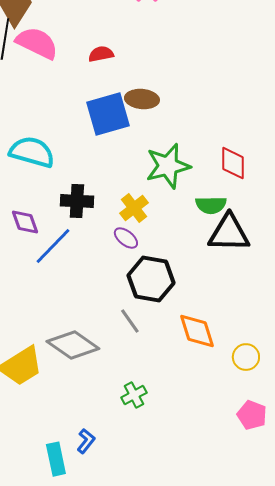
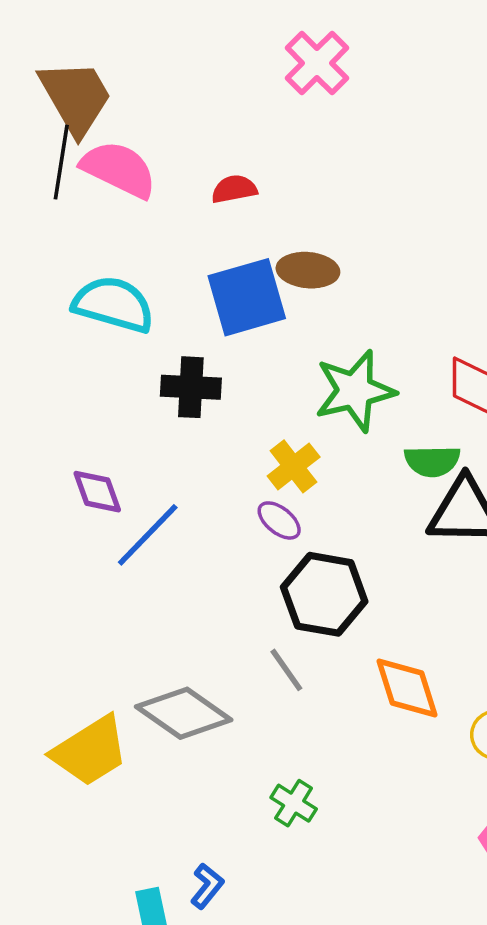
cyan semicircle: (32, 152) -> (113, 304), moved
black cross: (77, 201) -> (191, 387), moved
green cross: (134, 395) -> (294, 803), turned -30

